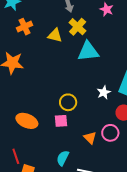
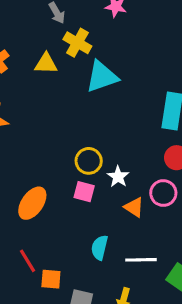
white star: (104, 92) -> (118, 177), moved
orange ellipse: (27, 121) -> (32, 203), turned -65
pink square: (61, 121) -> (84, 192), turned 32

